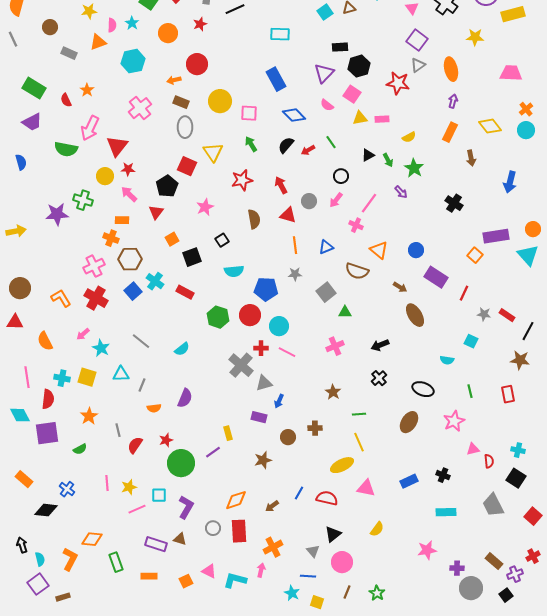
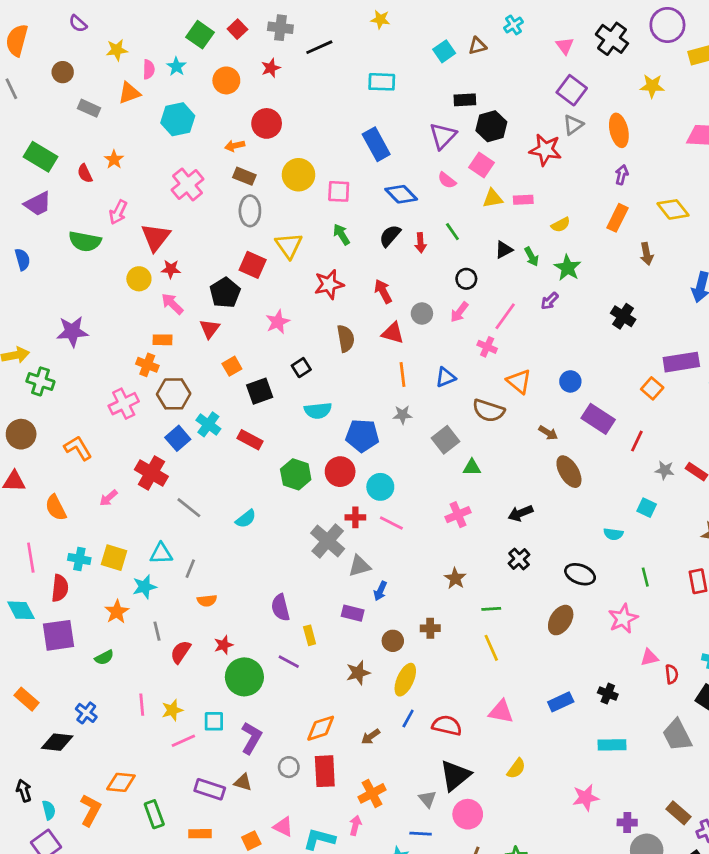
pink arrow: (90, 128) -> (118, 212), size x0.7
red arrow: (308, 150) -> (421, 243), turned -64
purple arrow: (401, 192) -> (550, 301), turned 88
green cross: (83, 200) -> (40, 381), moved
red cross: (96, 298) -> (151, 473), moved
cyan star: (101, 348) -> (145, 587), moved, turned 30
purple semicircle: (185, 398) -> (280, 608), moved, turned 144
purple line: (213, 452) -> (289, 662), turned 63
yellow ellipse: (342, 465) -> (405, 680), moved, turned -40
black triangle: (333, 534) -> (455, 775), size x1.4

